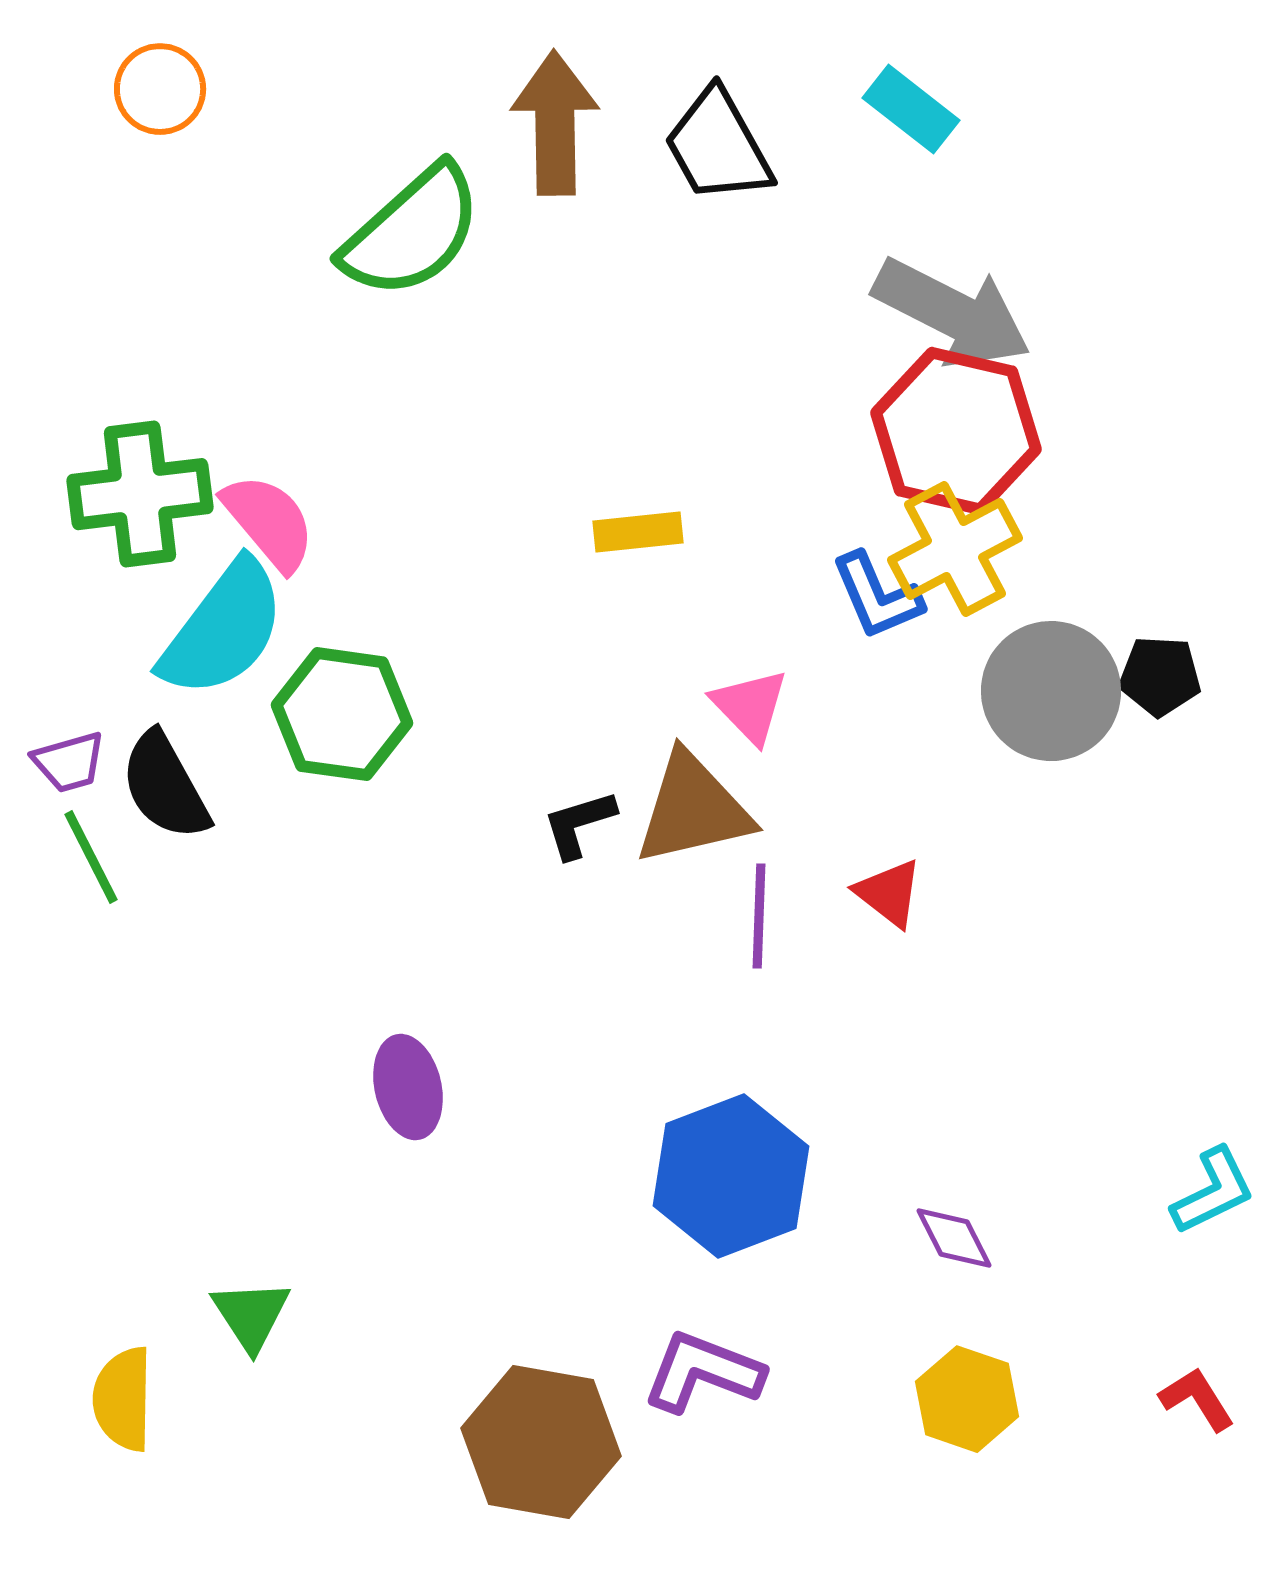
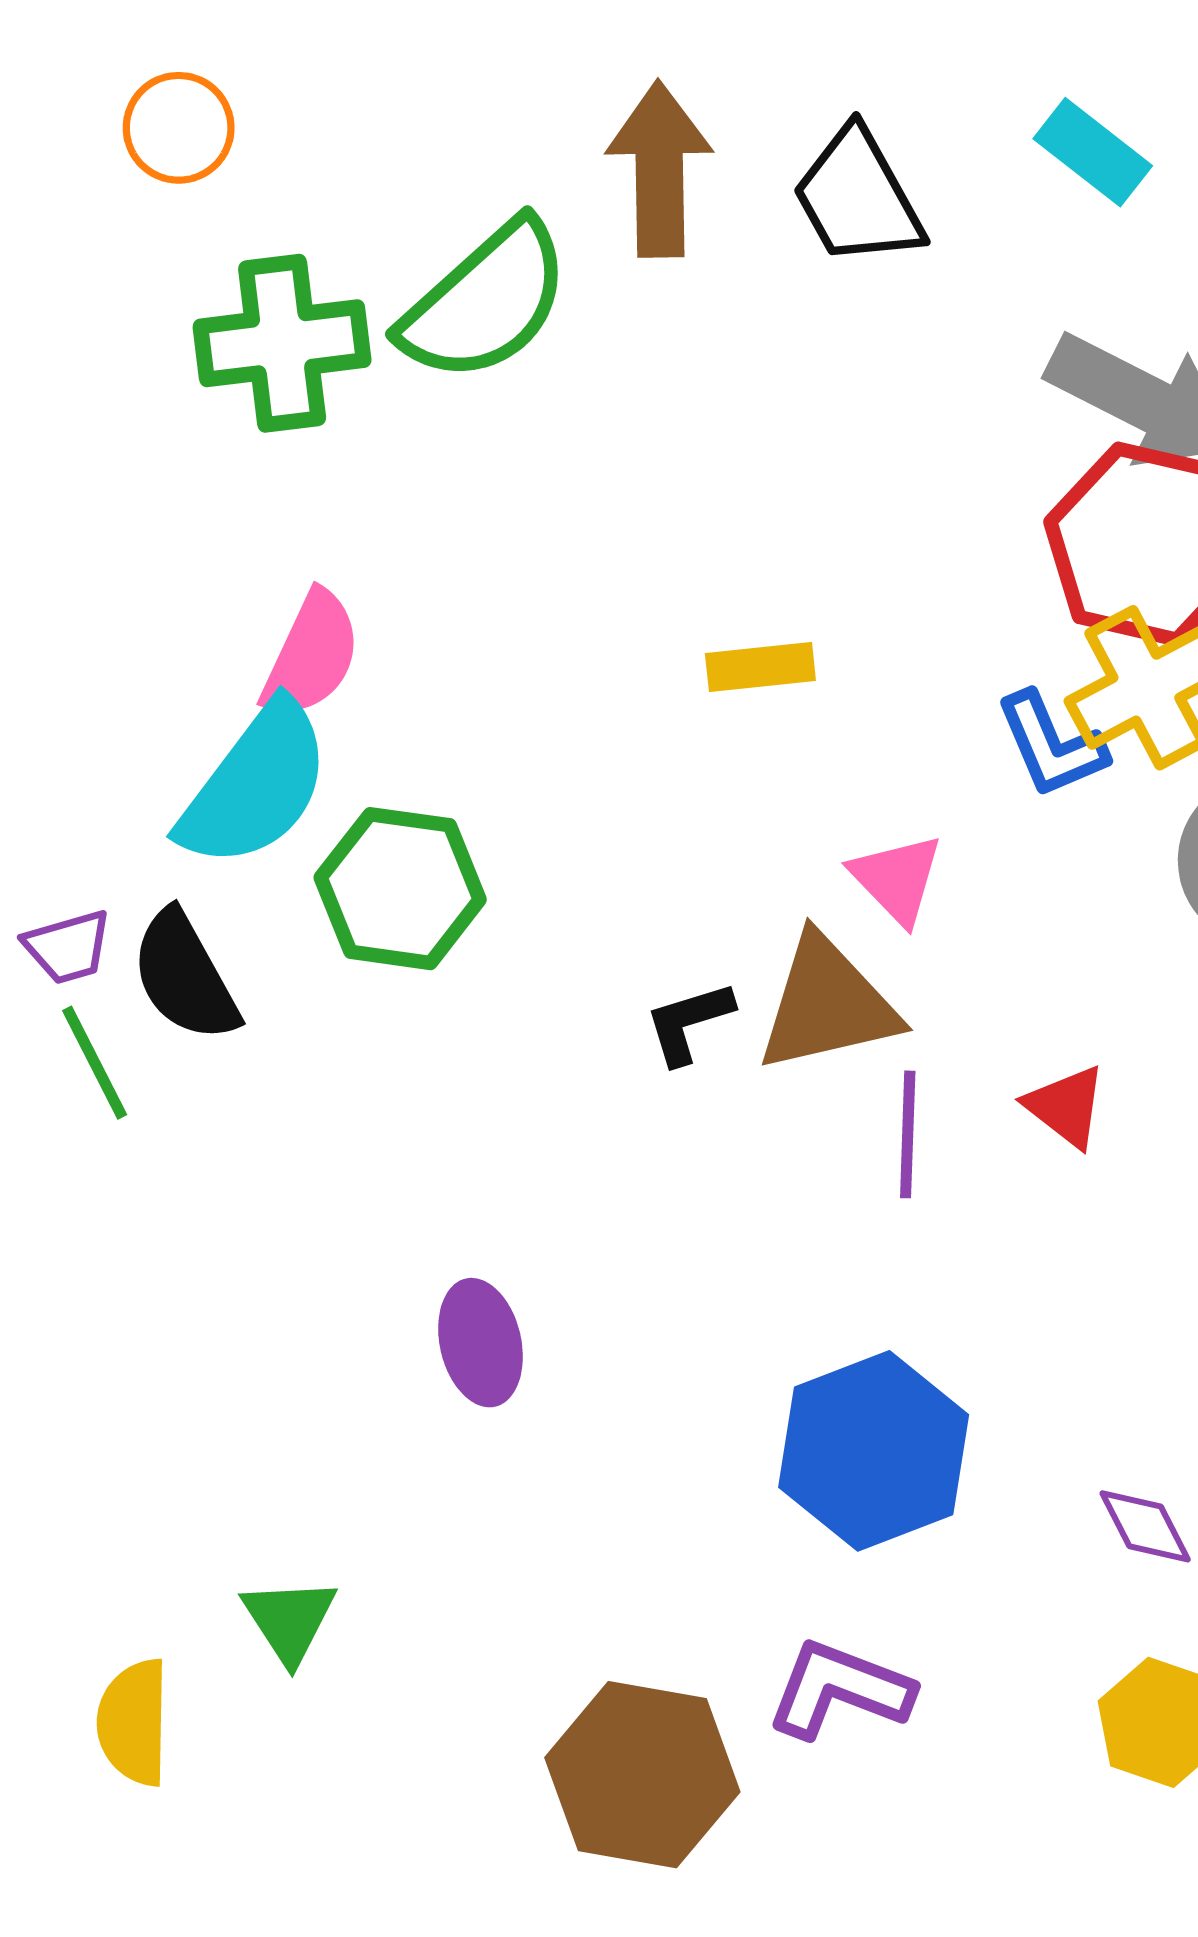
green cross: (140, 494) -> (282, 343), moved
pink semicircle: (269, 522) -> (311, 655), turned 65

